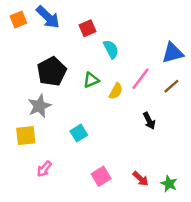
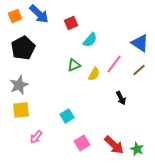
cyan semicircle: (111, 49) -> (90, 40), turned 70
blue triangle: (173, 53) -> (140, 43), turned 48
black pentagon: (52, 71) -> (23, 48), moved
gray star: (39, 106) -> (19, 85), moved
cyan square: (79, 133) -> (67, 116), moved
red arrow: (141, 179) -> (114, 145), size x1.5

